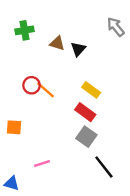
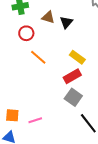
red circle: (32, 85) -> (26, 33), moved
red rectangle: (85, 112) -> (72, 76), turned -66
orange square: (14, 127) -> (12, 115), moved

